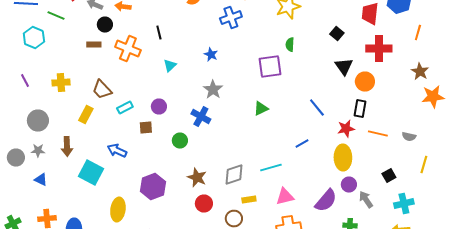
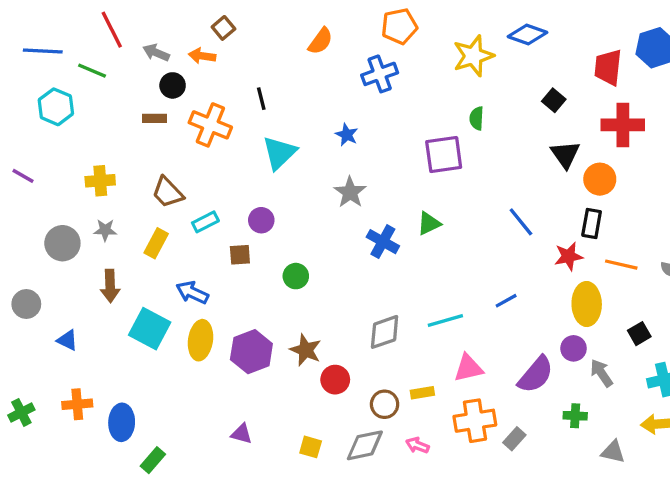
cyan triangle: (170, 66) -> (279, 153), size x1.6
purple line: (25, 80) -> (23, 176), moved, turned -32
yellow rectangle: (86, 114) -> (156, 243), moved
blue cross: (201, 116) -> (383, 242), moved
blue line: (302, 144) -> (506, 301), moved
gray star: (38, 150) -> (105, 230), moved
yellow ellipse: (343, 158) -> (587, 304), moved
brown star: (197, 178) -> (306, 350), moved
yellow rectangle: (249, 200) -> (422, 393), moved
yellow ellipse: (118, 210) -> (200, 340), moved

